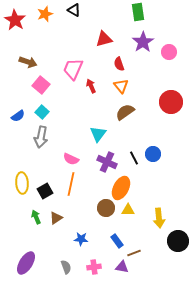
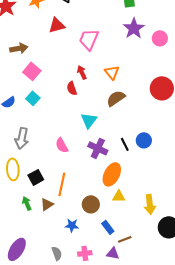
red triangle: (104, 39) -> (57, 25), moved
brown arrow: (28, 62) -> (19, 48), turned -30
red semicircle: (119, 64) -> (72, 88), moved
pink trapezoid: (73, 69) -> (89, 39), moved
gray arrow: (41, 137) -> (22, 138), moved
pink semicircle: (71, 159) -> (62, 145), turned 35
orange line: (71, 184) -> (62, 184), moved
brown circle: (106, 208) -> (91, 204), moved

